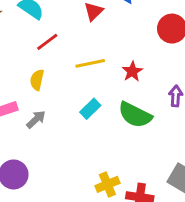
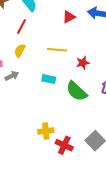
red line: (47, 42) -> (21, 27), moved, turned -42
cyan rectangle: (90, 109) -> (49, 79), turned 40

